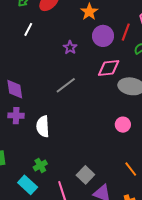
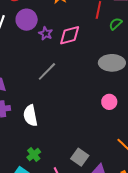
purple circle: (103, 36) -> (27, 20), moved
pink diamond: (109, 68) -> (70, 35), moved

